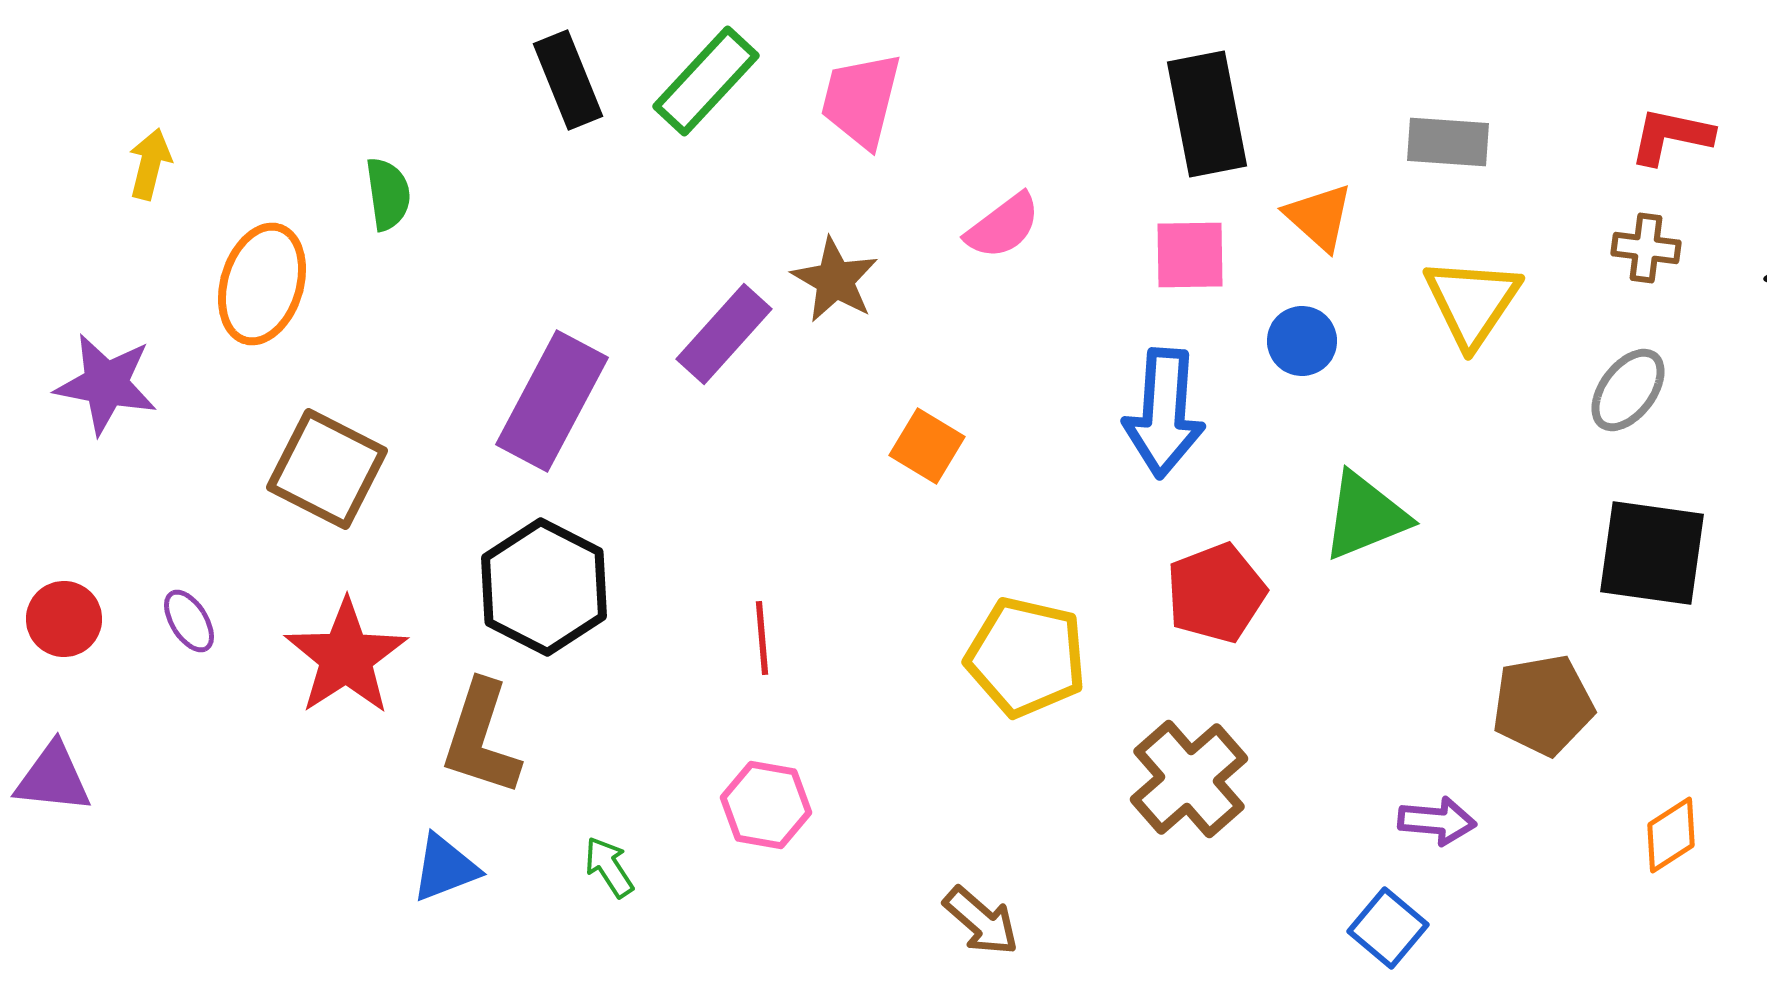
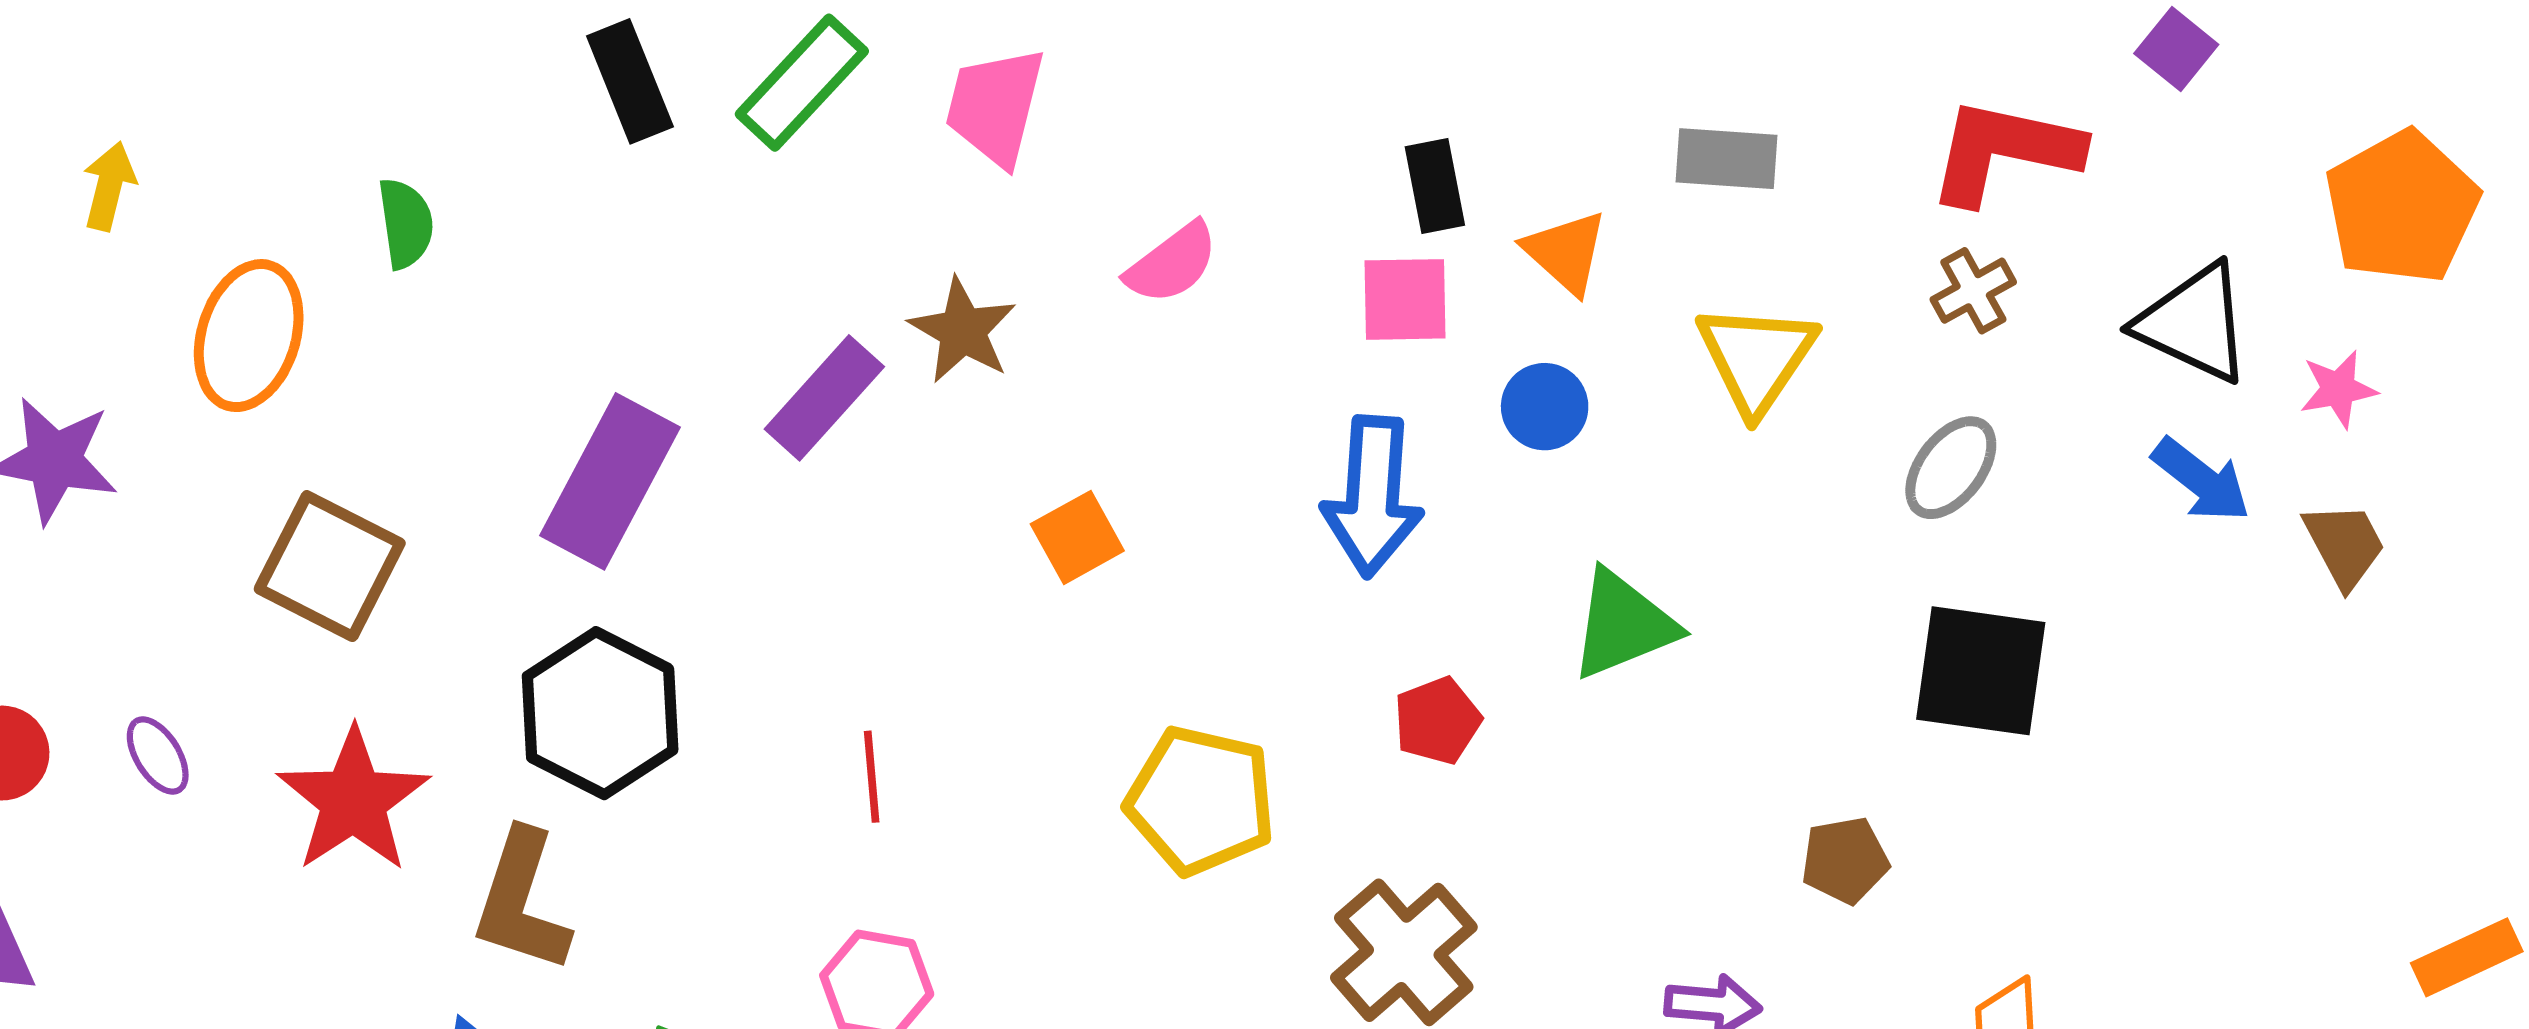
black rectangle: (1207, 114) -> (1435, 186), moved, size x0.6
red L-shape: (1671, 136) -> (2004, 151), size x1.5
brown cross: (1646, 248) -> (1973, 291), turned -36
orange square: (927, 446) -> (1077, 537), turned 30
red pentagon: (1216, 593) -> (1437, 721), size x0.7
brown pentagon: (1543, 705) -> (1845, 860), size x0.7

